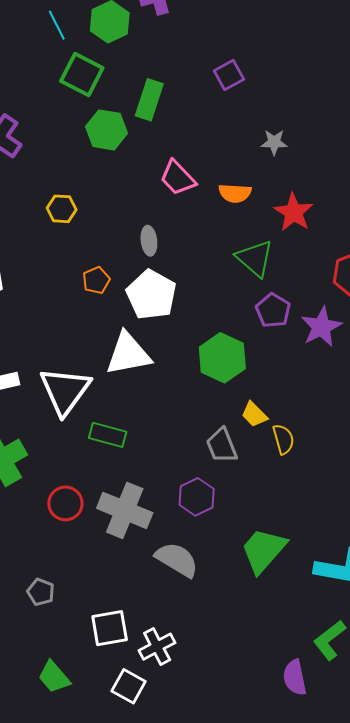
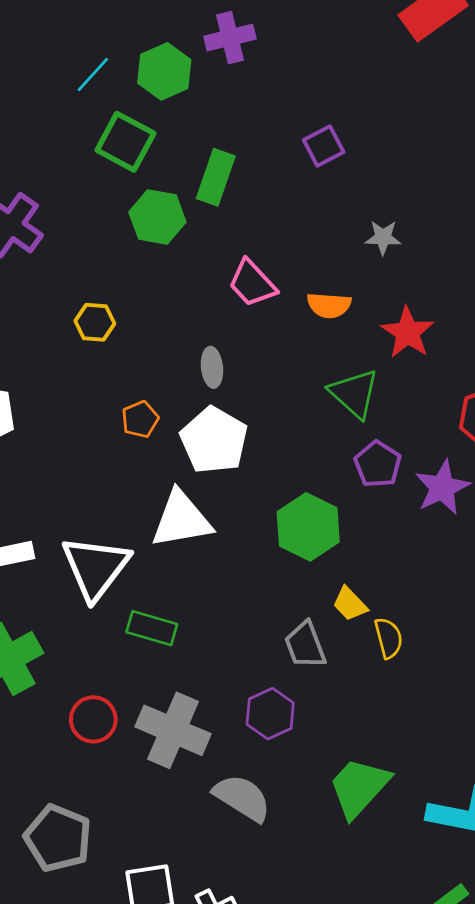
cyan line: (57, 25) -> (93, 75), turned 68
gray pentagon: (41, 592) -> (58, 838), size x1.8

